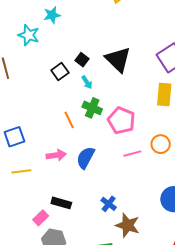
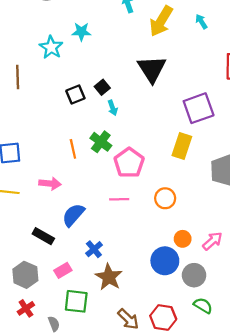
black triangle: (118, 59) -> (152, 69), moved
cyan arrow: (87, 82) -> (113, 108), moved
pink line: (132, 154) -> (119, 199), moved
blue semicircle: (85, 158) -> (73, 215), moved
pink rectangle: (41, 218) -> (63, 270), moved

